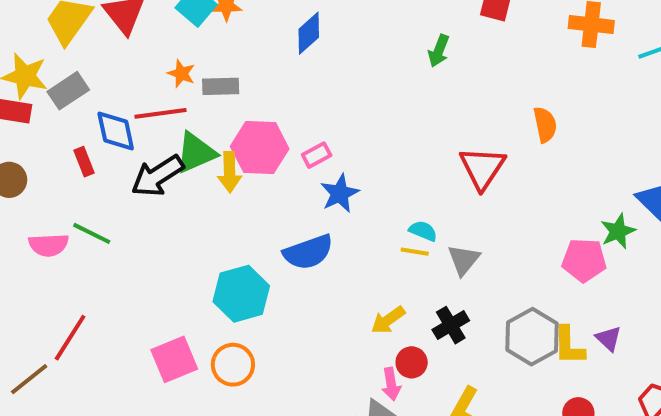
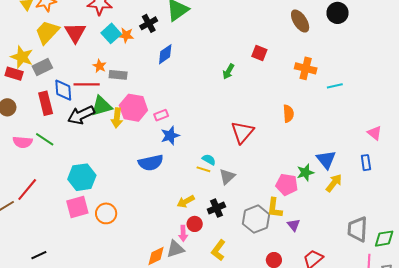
orange semicircle: (545, 125) -> (288, 114), moved
red rectangle: (84, 162) -> (46, 103), size x1.6
cyan hexagon: (241, 294) -> (82, 177), moved
yellow L-shape: (569, 346) -> (275, 208), moved

